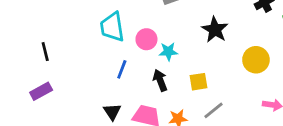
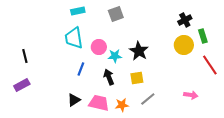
black star: (215, 30) -> (139, 51), moved
yellow circle: (256, 60) -> (184, 45), moved
black triangle: (112, 112) -> (74, 100), turned 32

